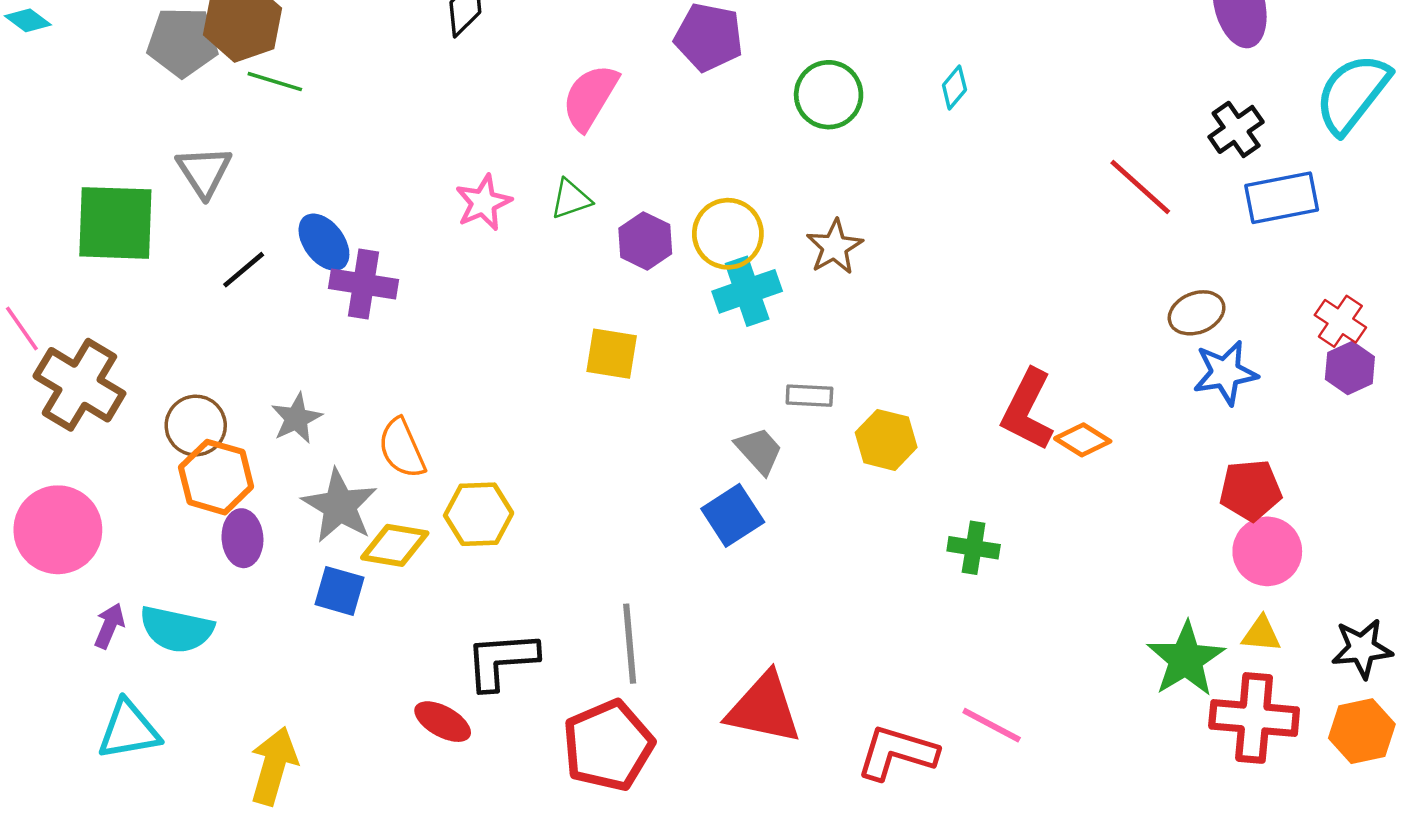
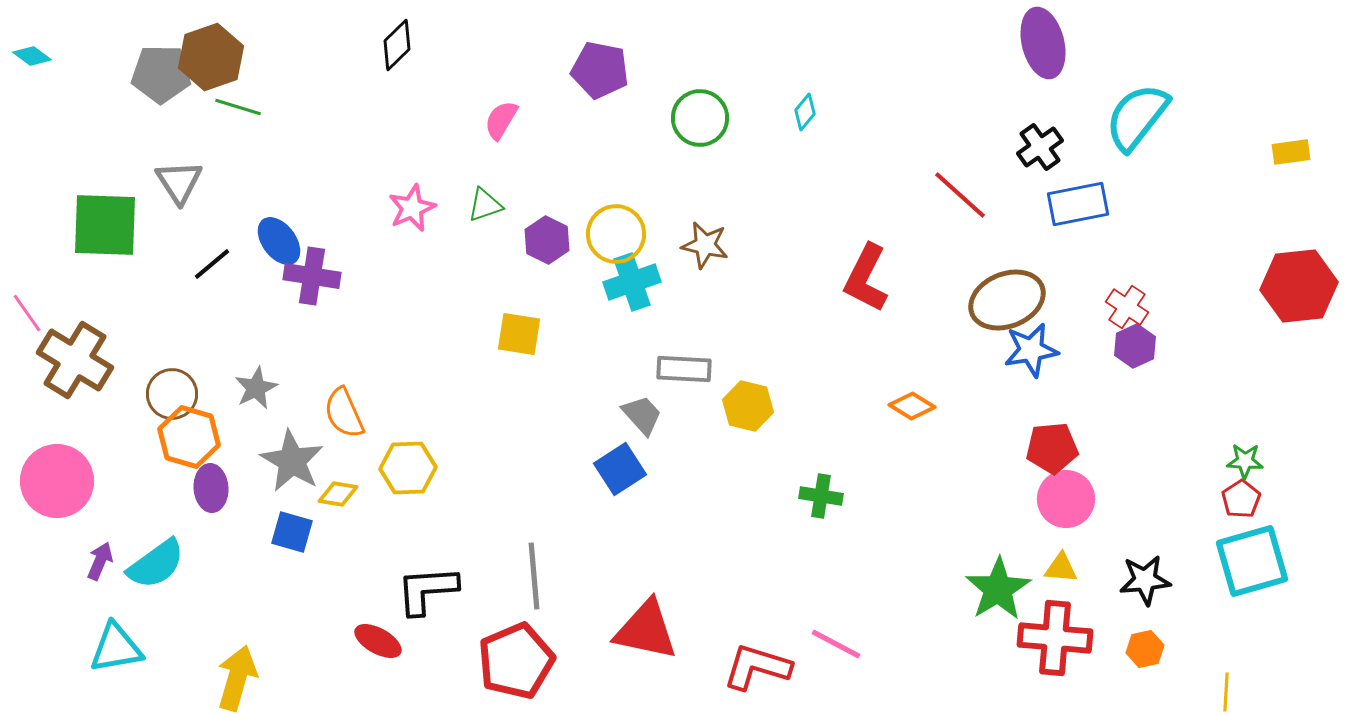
pink semicircle: (590, 97) -> (501, 120), size x0.7
brown star: (835, 247) -> (705, 245), turned -30
brown ellipse: (1197, 313) -> (1007, 300), size x1.6
gray rectangle: (809, 396) -> (684, 369), size x1.4
red L-shape: (1028, 410) -> (866, 278), moved
yellow diamond: (395, 545) -> (338, 494), size x0.7
cyan semicircle: (177, 629) -> (156, 564), turned -48
orange hexagon: (1362, 731) -> (1145, 649), size x0.7

